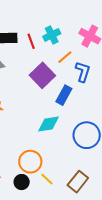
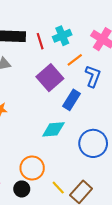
yellow line: (47, 179) -> (58, 188), moved

